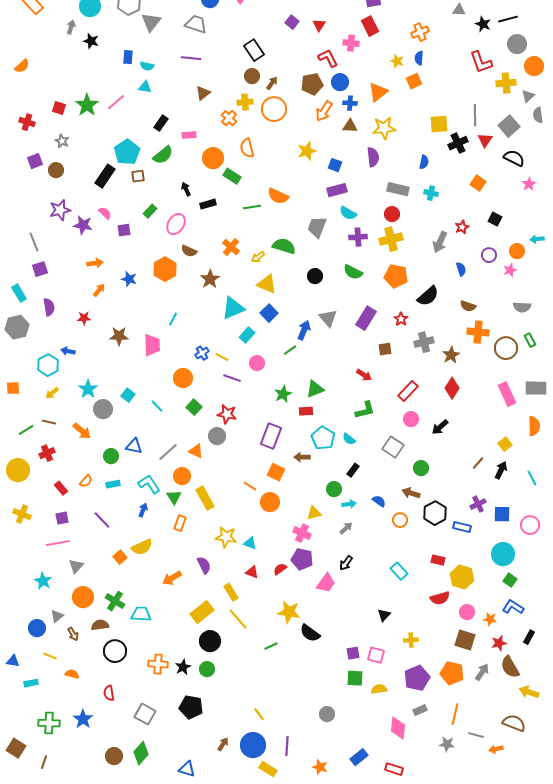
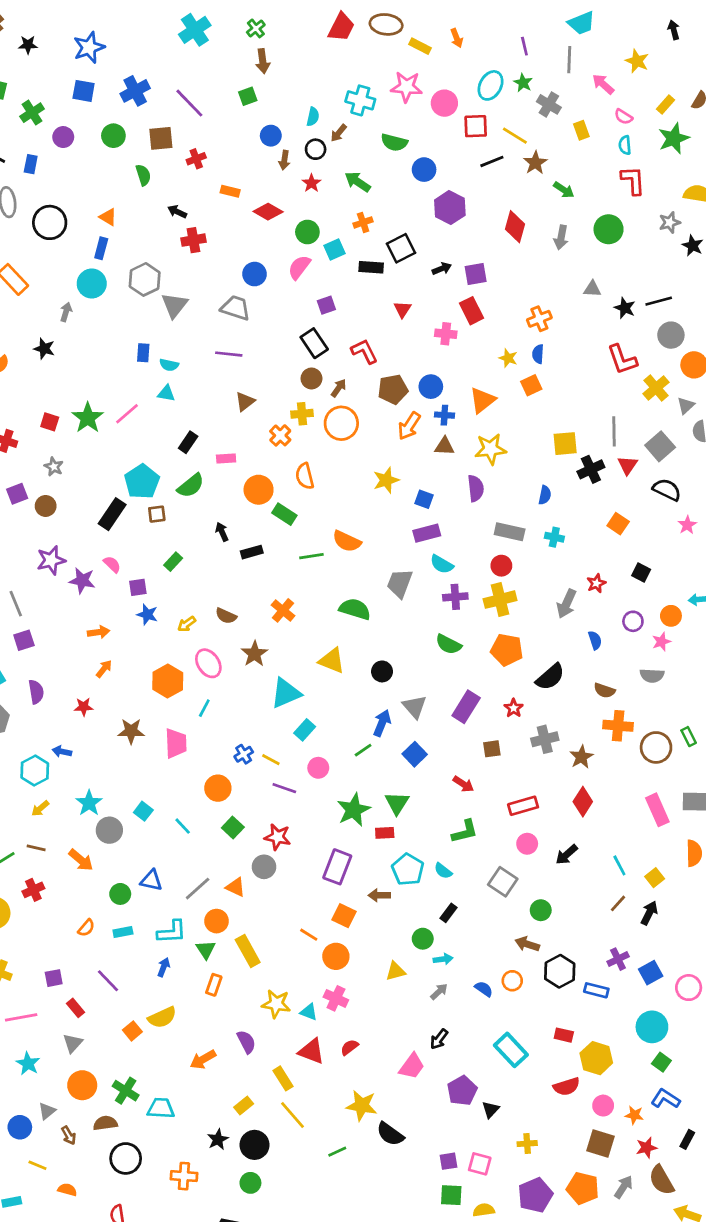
purple square: (292, 22) -> (326, 305), moved, turned 32
black star: (91, 41) -> (44, 349), moved
red L-shape: (328, 58) -> (364, 351), moved
yellow cross: (506, 83) -> (656, 388), turned -36
pink ellipse: (176, 224) -> (208, 663), moved, turned -65
yellow arrow: (258, 257) -> (187, 624), moved
orange hexagon: (165, 269) -> (168, 681), moved
black circle: (315, 276) -> (382, 671), moved
blue star: (129, 279) -> (147, 614), moved
gray semicircle: (522, 307) -> (652, 676), moved
blue square: (269, 313) -> (415, 754), moved
green triangle: (315, 389) -> (397, 803), turned -36
red rectangle: (408, 391) -> (523, 806), turned 30
green star: (283, 394) -> (354, 810), size x1.4
cyan line: (532, 478) -> (619, 865), moved
cyan L-shape: (149, 484) -> (172, 932), turned 120
red rectangle: (61, 488) -> (75, 1008), moved
blue semicircle: (379, 501) -> (484, 989), moved
blue square: (502, 514) -> (651, 973), turned -30
pink cross: (302, 533) -> (336, 998), moved
pink line: (58, 543) -> (21, 1017), moved
purple pentagon: (302, 559) -> (462, 1091), moved, turned 30
cyan rectangle: (399, 571) -> (511, 1050), size x1.4
red triangle: (252, 572) -> (311, 1051), size x1.5
yellow rectangle: (202, 612) -> (244, 1106), size x0.6
black star: (183, 667) -> (218, 1139), moved

